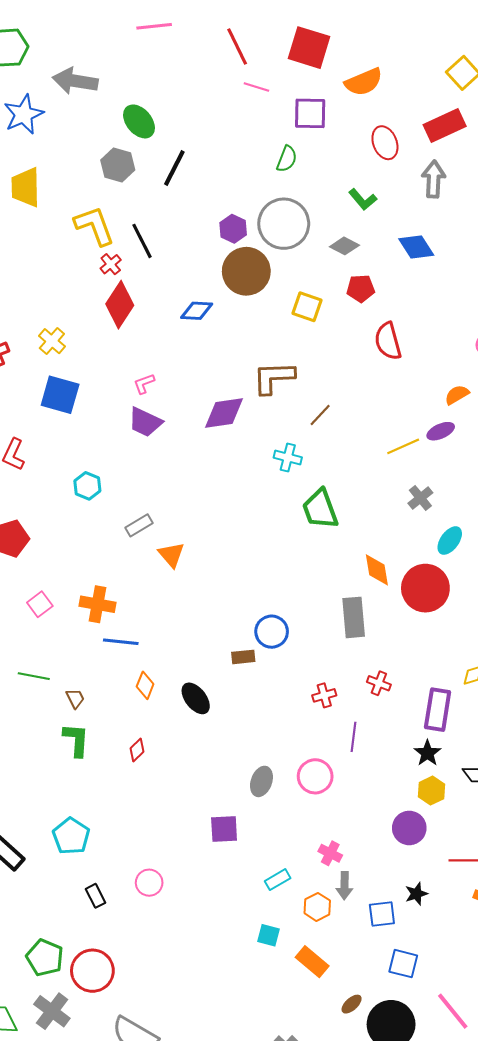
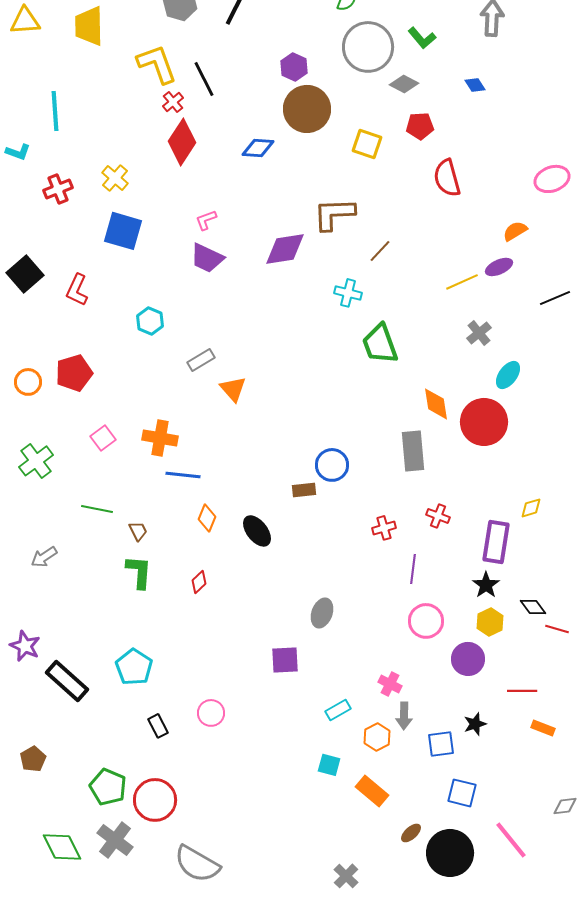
gray circle: (284, 224) -> (368, 47), moved
blue diamond: (416, 247) -> (475, 85), size x0.6
pink circle: (315, 776) -> (426, 621), moved

